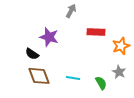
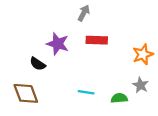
red rectangle: (96, 32) -> (97, 40), moved
brown diamond: (39, 76) -> (26, 93), moved
green semicircle: (101, 83) -> (119, 98), turned -64

